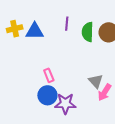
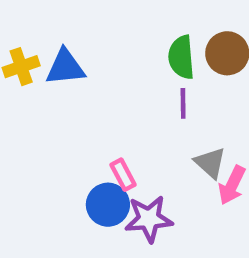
purple line: (67, 24) -> (183, 103), moved
pink rectangle: (49, 75) -> (123, 175), moved

